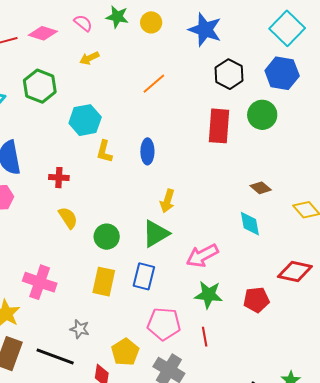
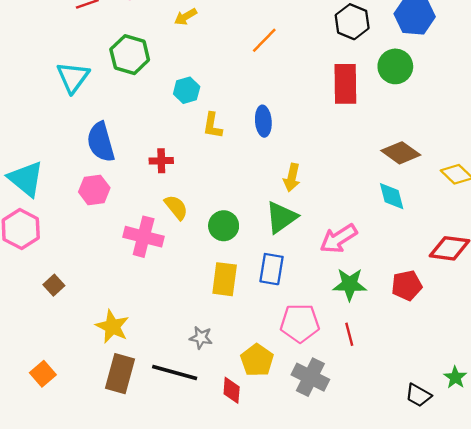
cyan hexagon: (85, 120) -> (187, 90), size x0.7
brown diamond: (261, 188) -> (401, 153), size x1.5
pink cross: (40, 282) -> (144, 237), moved

